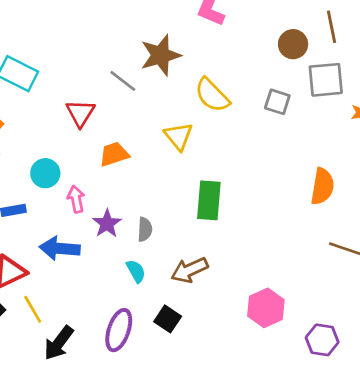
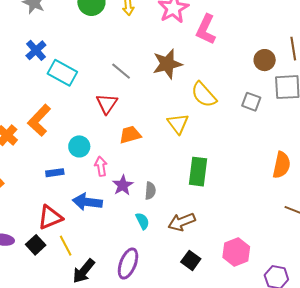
gray line: (123, 81) -> (121, 71), moved
black square: (168, 319) -> (191, 260), moved

